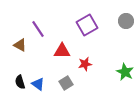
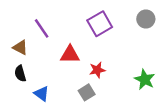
black semicircle: (20, 82) -> (20, 74), moved
gray square: (66, 83) -> (87, 92), moved

